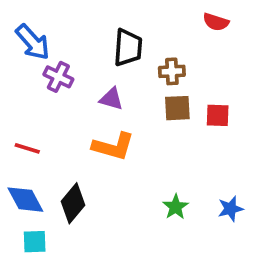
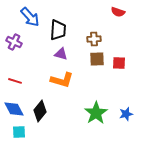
blue arrow: (33, 42) -> (30, 17), moved
black trapezoid: (128, 48) -> (58, 30), moved
purple cross: (58, 77) -> (14, 42), moved
green star: (176, 207) -> (96, 113), size x1.6

